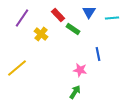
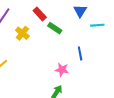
blue triangle: (89, 12) -> (80, 11), moved
cyan line: (112, 18) -> (97, 25), moved

